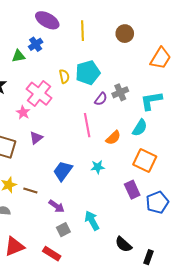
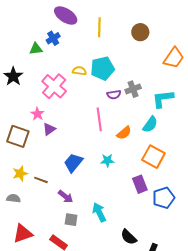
yellow semicircle: (64, 76) -> (79, 71), turned -72
purple semicircle: (101, 99) -> (114, 95), turned 40
pink star: (23, 112) -> (37, 114), moved
gray square: (63, 230) -> (71, 220), turned 32

